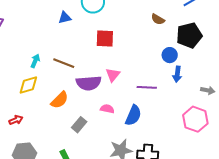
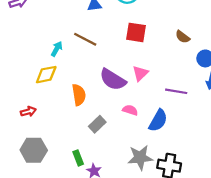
brown semicircle: (158, 19) -> (183, 37), moved
brown line: (64, 63) -> (85, 39), moved
purple semicircle: (89, 83) -> (113, 80), turned 30
orange semicircle: (60, 100) -> (79, 95), turned -60

